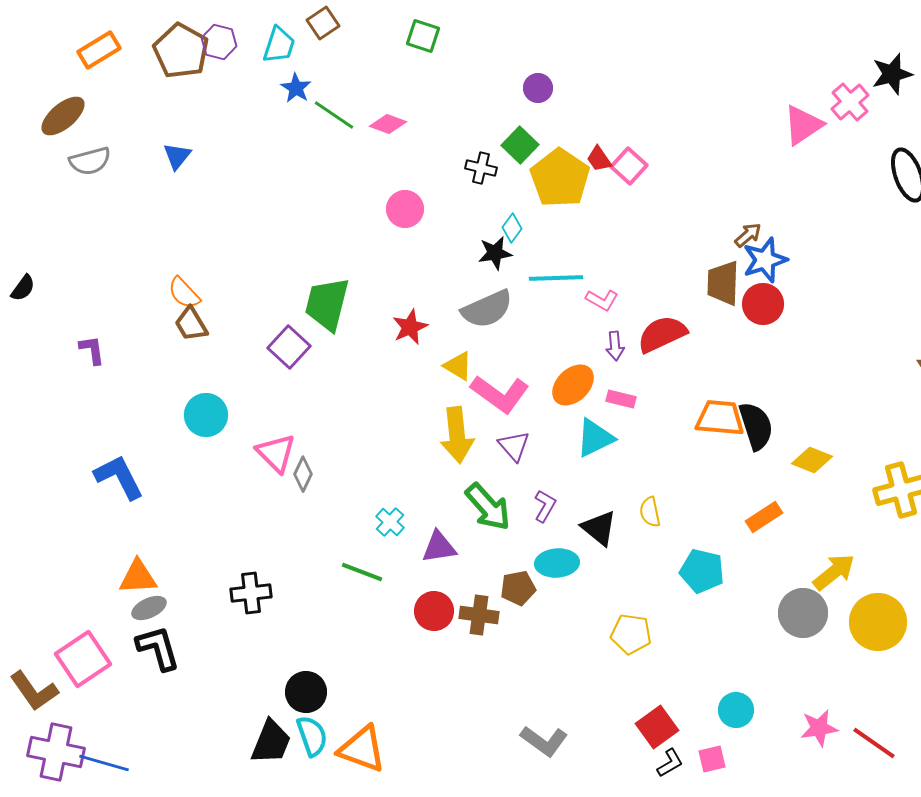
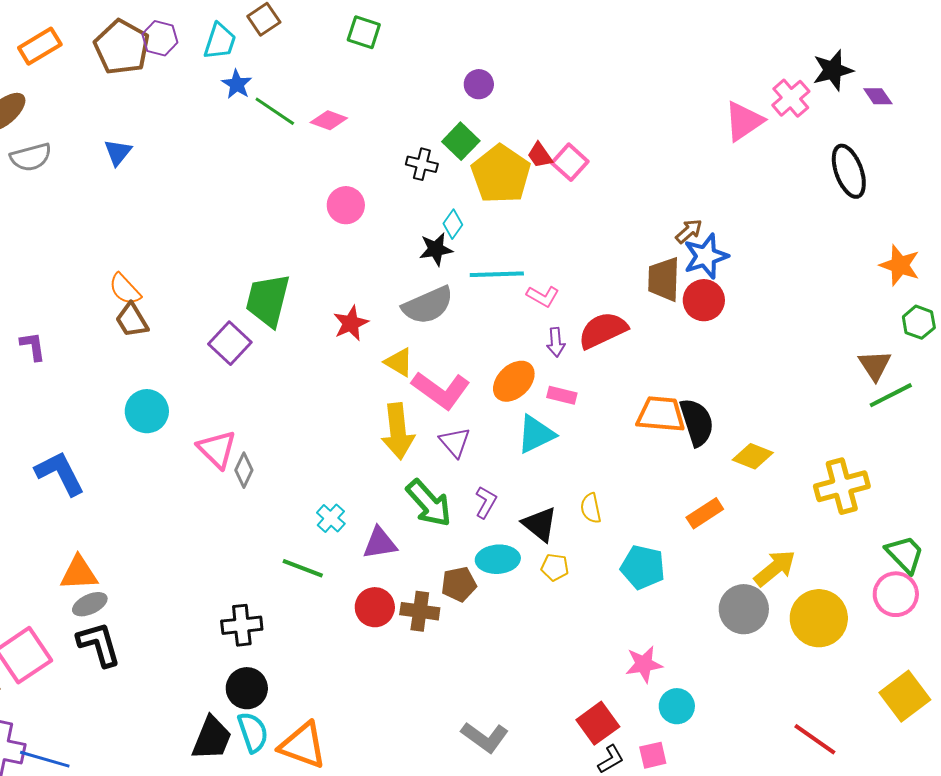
black cross: (251, 593) -> (242, 625), moved
yellow pentagon: (631, 634) -> (555, 567), moved, size x0.7
pink star: (819, 728) -> (644, 664), moved

